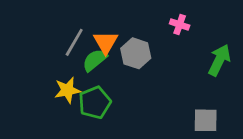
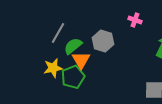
orange triangle: (106, 42) -> (81, 60), moved

